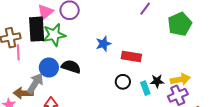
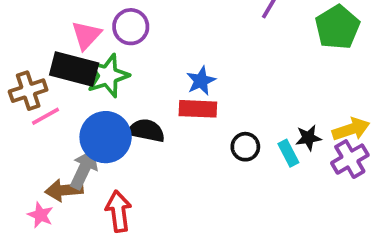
black rectangle: (37, 29) -> (74, 69), turned -65
pink line: (18, 52) -> (45, 116), turned 70
red rectangle: (131, 56) -> (198, 109), moved
blue circle: (49, 68) -> (106, 137), size x1.4

